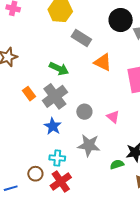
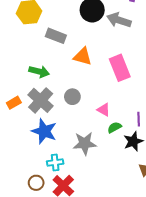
orange rectangle: (29, 94) -> (14, 103), turned -72
gray circle: (84, 112) -> (72, 97), moved
blue star: (53, 126) -> (44, 131), size x1.4
green semicircle: (117, 164) -> (114, 127), moved

